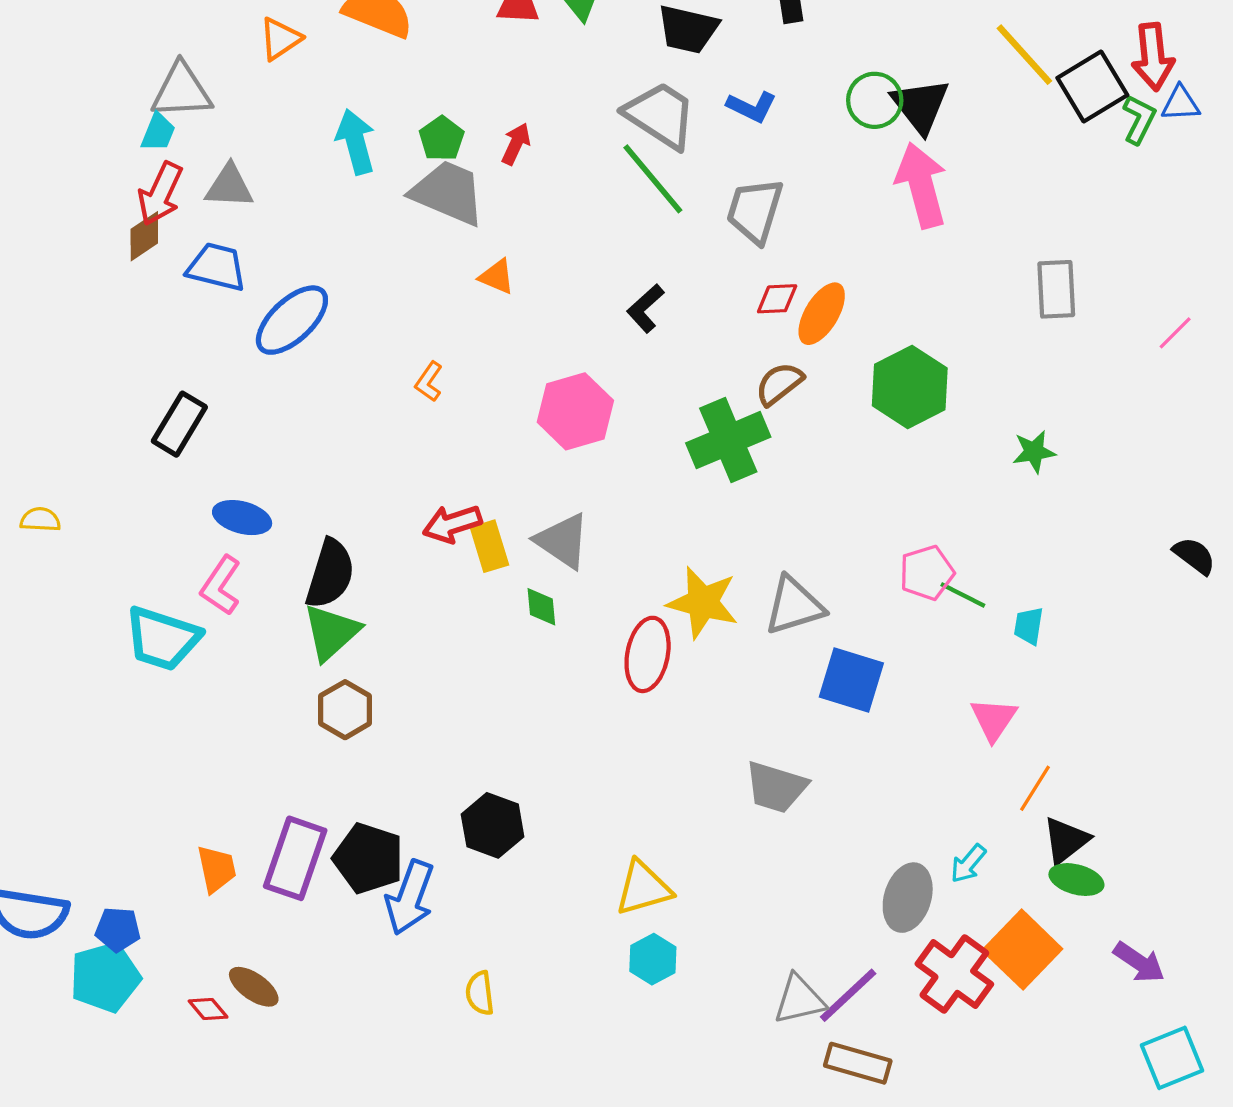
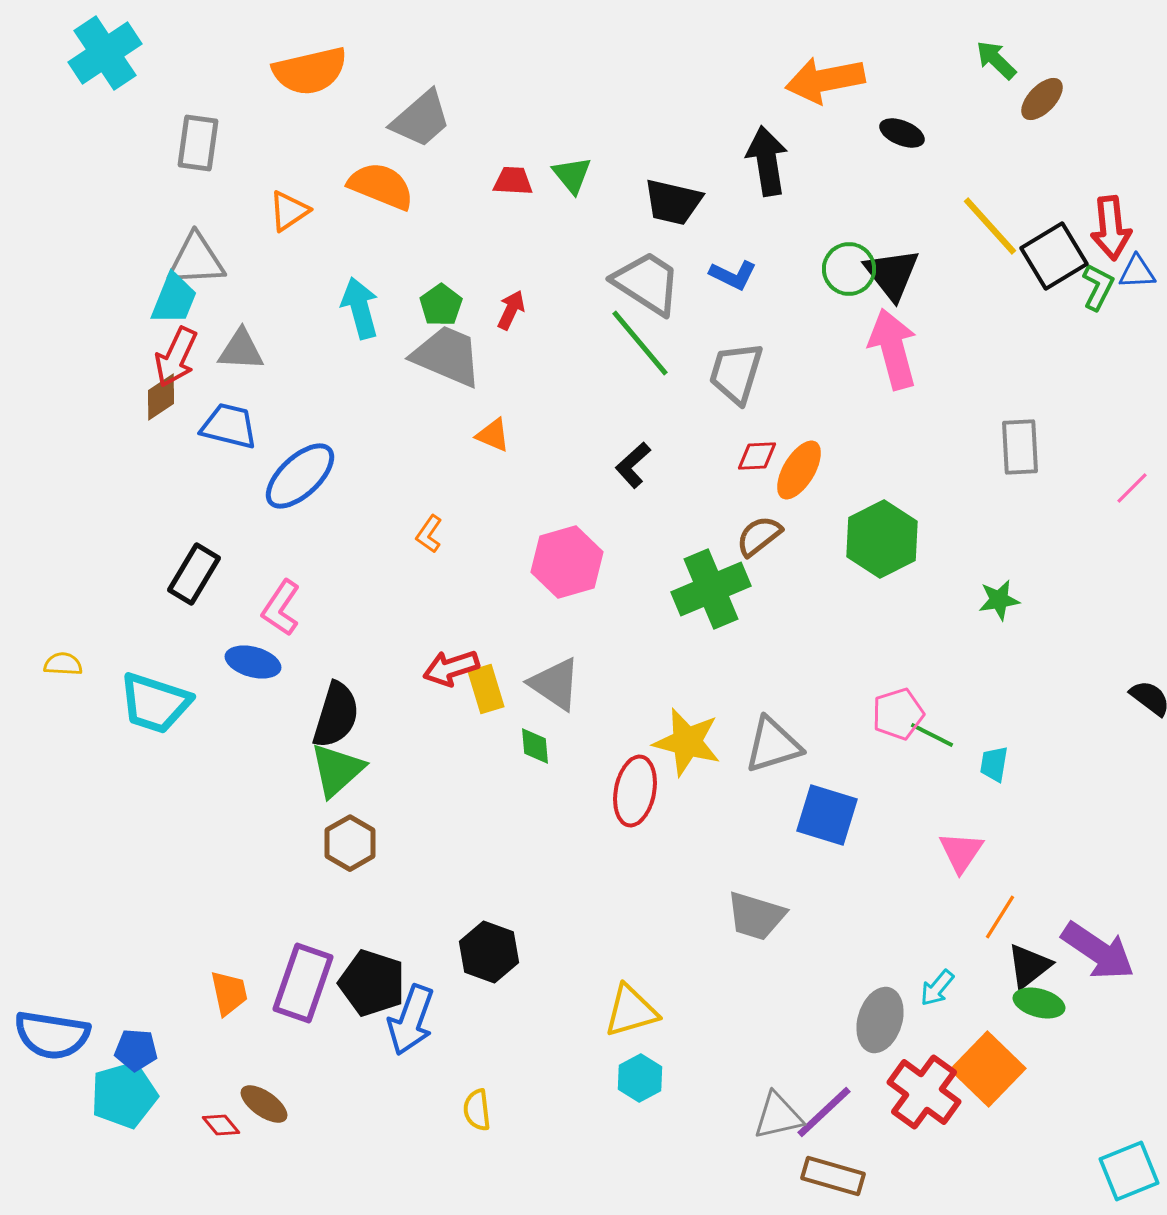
cyan trapezoid: (158, 132) -> (174, 299), size x1.4
pink L-shape: (221, 585) -> (281, 608), moved
cyan trapezoid: (162, 639) -> (155, 703), moved
purple arrow: (1139, 962) -> (1098, 951), moved, size x1.5

